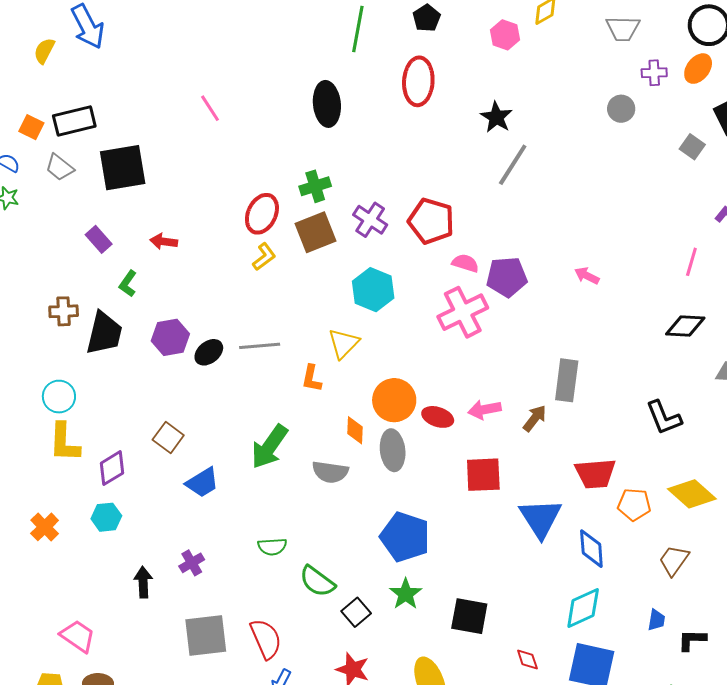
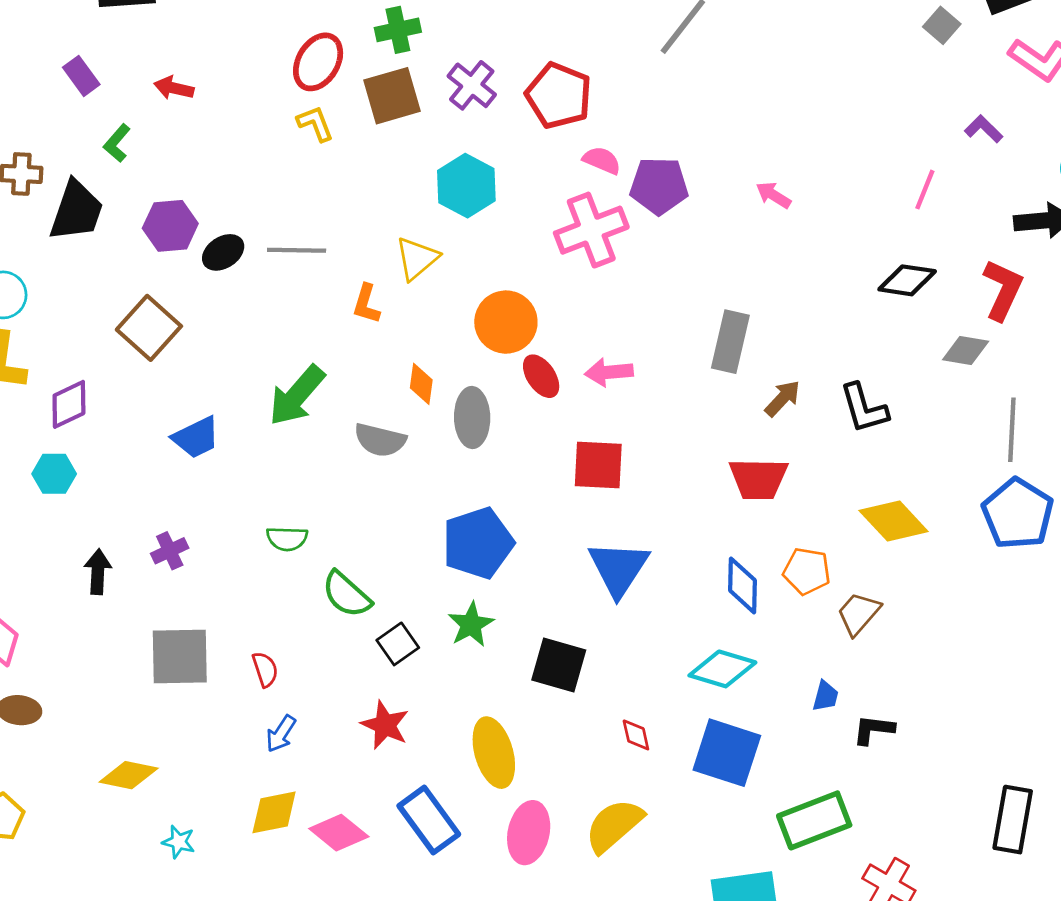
yellow L-shape: (264, 257) -> (315, 124), turned -80
orange circle: (394, 400) -> (506, 322), moved
red ellipse: (438, 417) -> (541, 376), turned 32
brown arrow: (535, 418) -> (783, 398), moved
brown square: (168, 437) -> (149, 328), moved, size x1.4
orange pentagon: (634, 504) -> (807, 571), moved
blue triangle: (541, 518) -> (619, 568), moved
blue pentagon: (405, 537) -> (478, 543), turned 30
cyan diamond: (583, 608) -> (722, 669), turned 36
red semicircle: (266, 639) -> (265, 669), size x0.6

